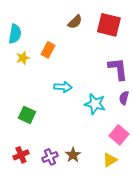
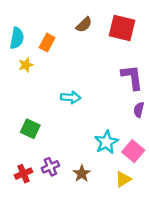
orange rectangle: (48, 50) -> (47, 43), moved
cyan star: (95, 104) -> (106, 142), moved, turned 30
purple cross: (50, 157) -> (50, 167), moved

